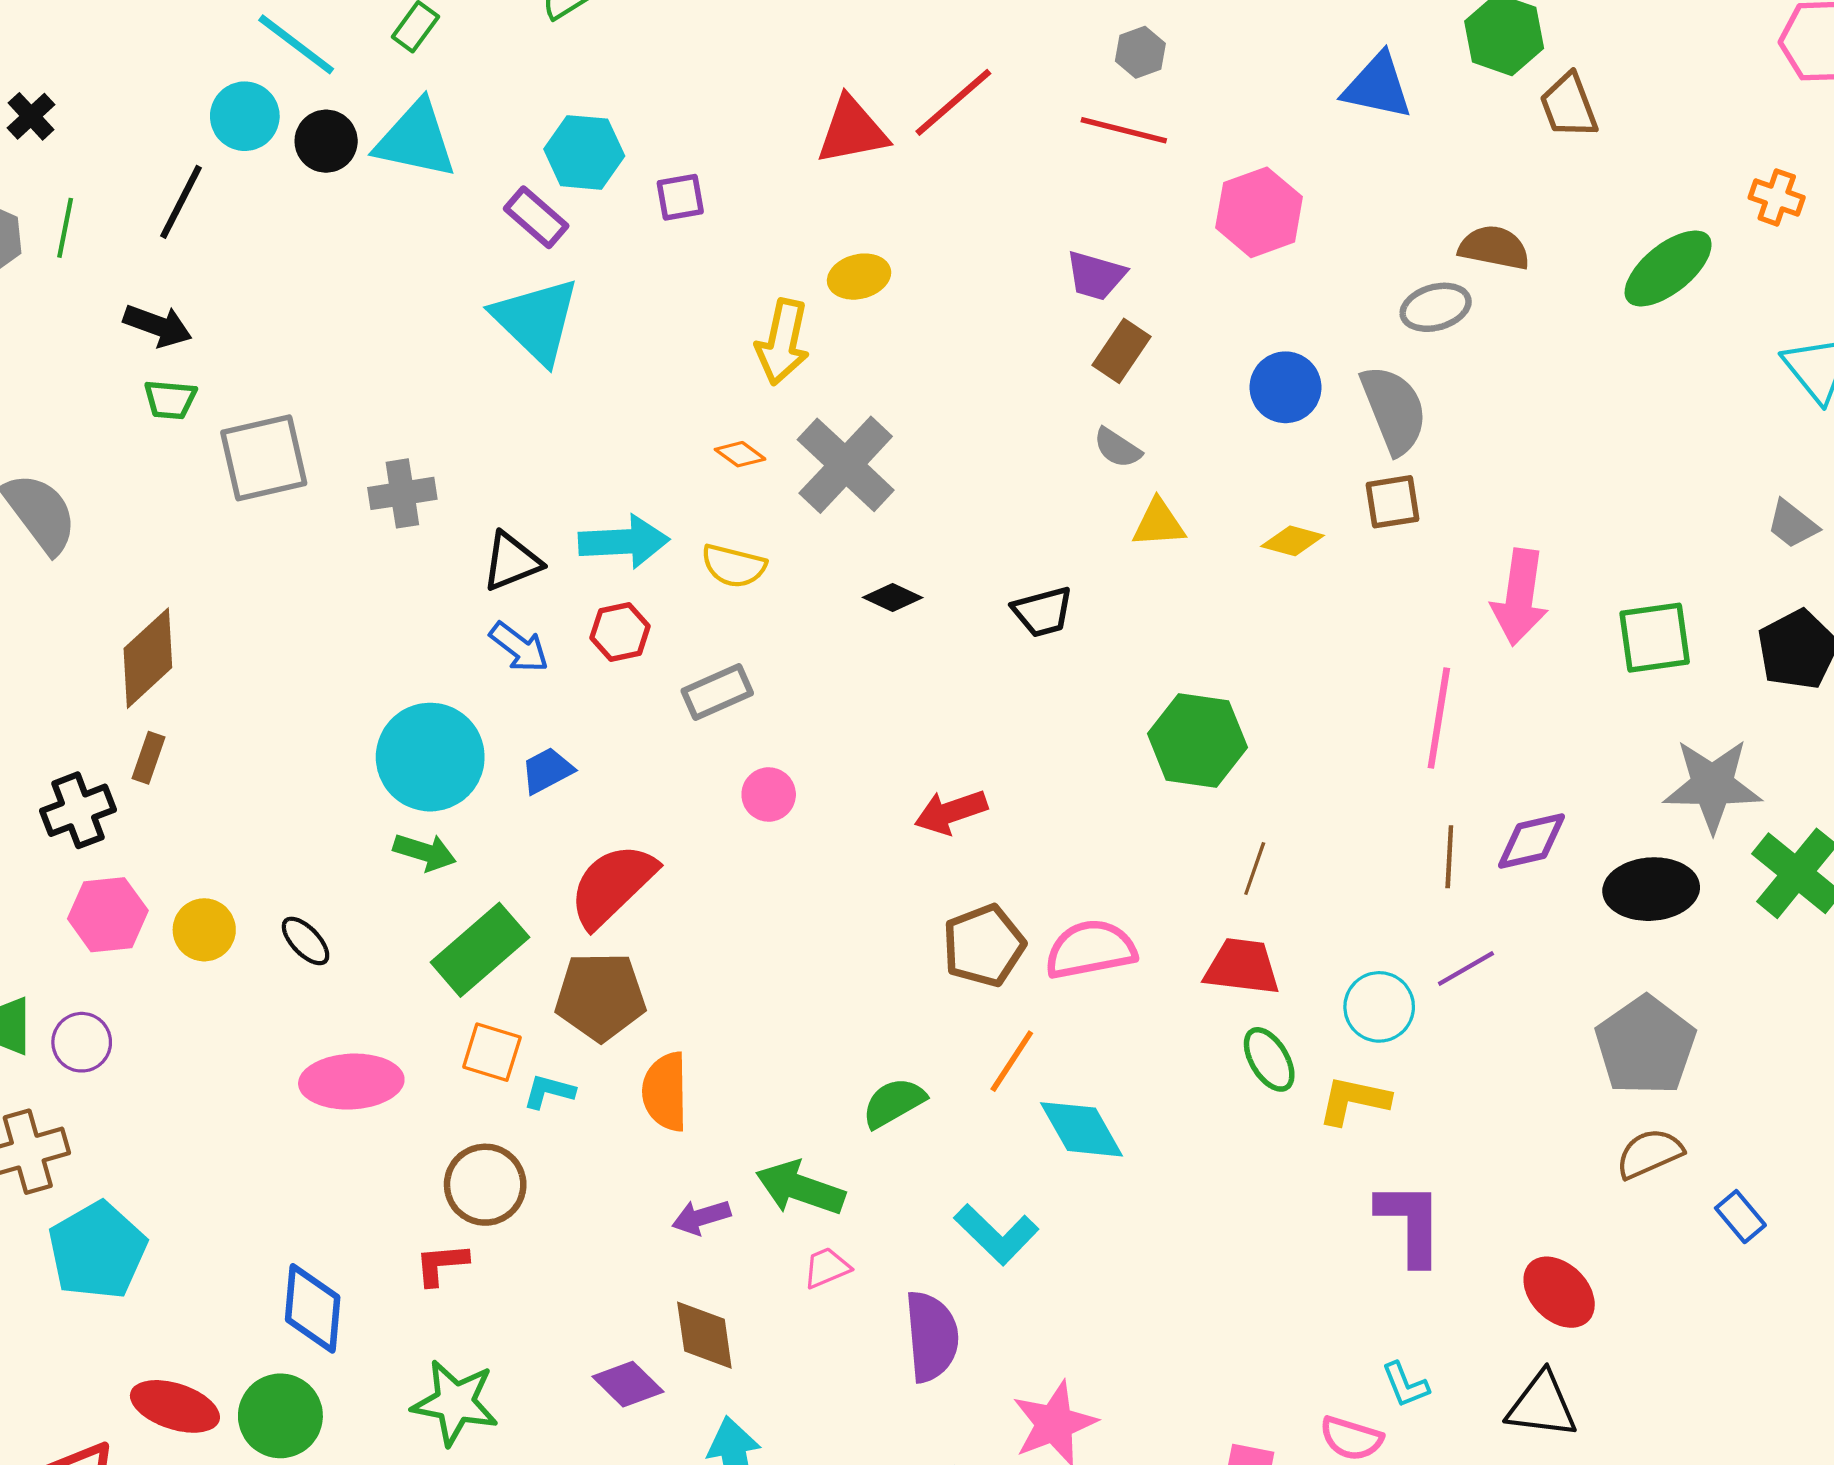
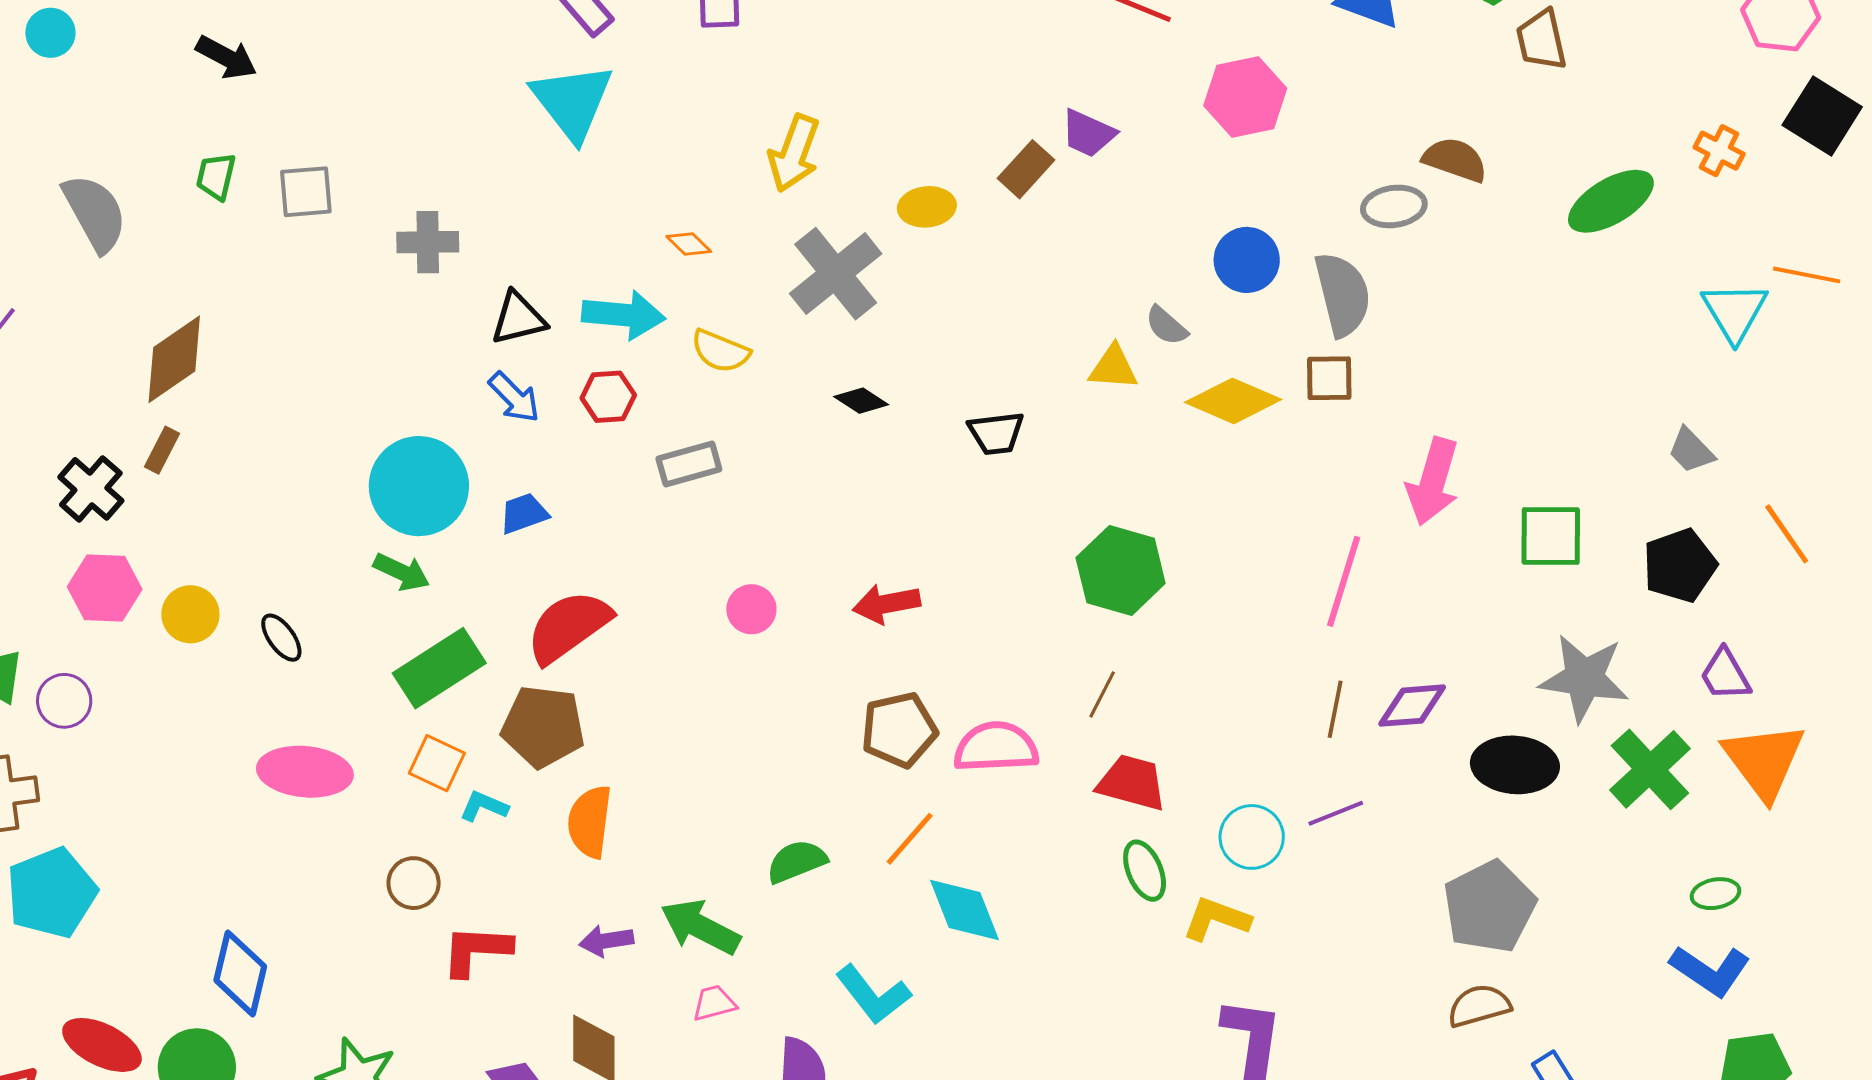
yellow ellipse: (859, 277) -> (927, 207), moved
brown rectangle: (1122, 351) -> (1026, 169), moved
green trapezoid: (170, 400) -> (216, 176), moved, turned 90
gray semicircle: (1117, 448) -> (1166, 326), moved
orange diamond: (740, 454) -> (689, 244), moved
gray square: (264, 458) -> (306, 192), size x0.7
yellow diamond: (1293, 541) -> (1233, 401), size x1.6
pink circle: (769, 795) -> (751, 609), moved
black cross: (78, 810) -> (91, 489), turned -36
brown line: (1255, 868) -> (1102, 694), moved
brown circle: (485, 1185) -> (414, 883), size x0.7
red L-shape: (441, 1264) -> (476, 950), moved, size x1.4

